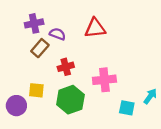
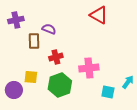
purple cross: (34, 23) -> (16, 20), moved
red triangle: (95, 28) -> (99, 15), moved, turned 36
brown rectangle: (40, 48) -> (34, 41), turned -42

